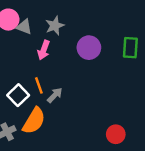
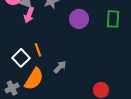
pink arrow: (44, 50) -> (29, 15), moved
gray arrow: (55, 95) -> (60, 67), moved

